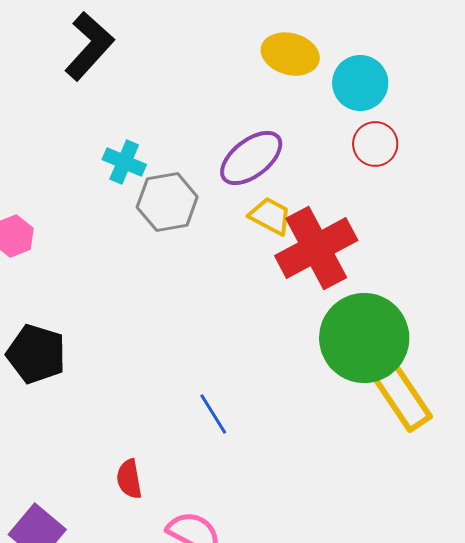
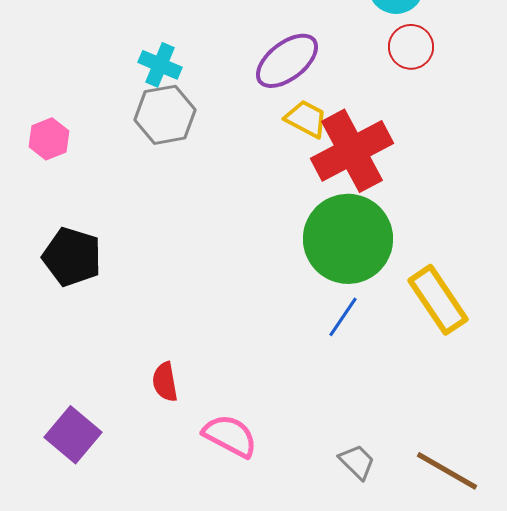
gray hexagon: (167, 202) -> (165, 115), moved
green circle: (364, 338) -> (348, 239), moved
blue line: (213, 414) -> (343, 317), moved, turned 66

